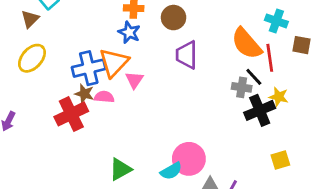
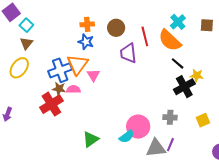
brown triangle: (30, 19) -> (26, 43), moved
cyan cross: (276, 21) -> (178, 22), moved, turned 35
brown square: (301, 45) -> (207, 25), moved
red line: (270, 58) -> (145, 36), moved
gray cross: (242, 87) -> (170, 117), moved

